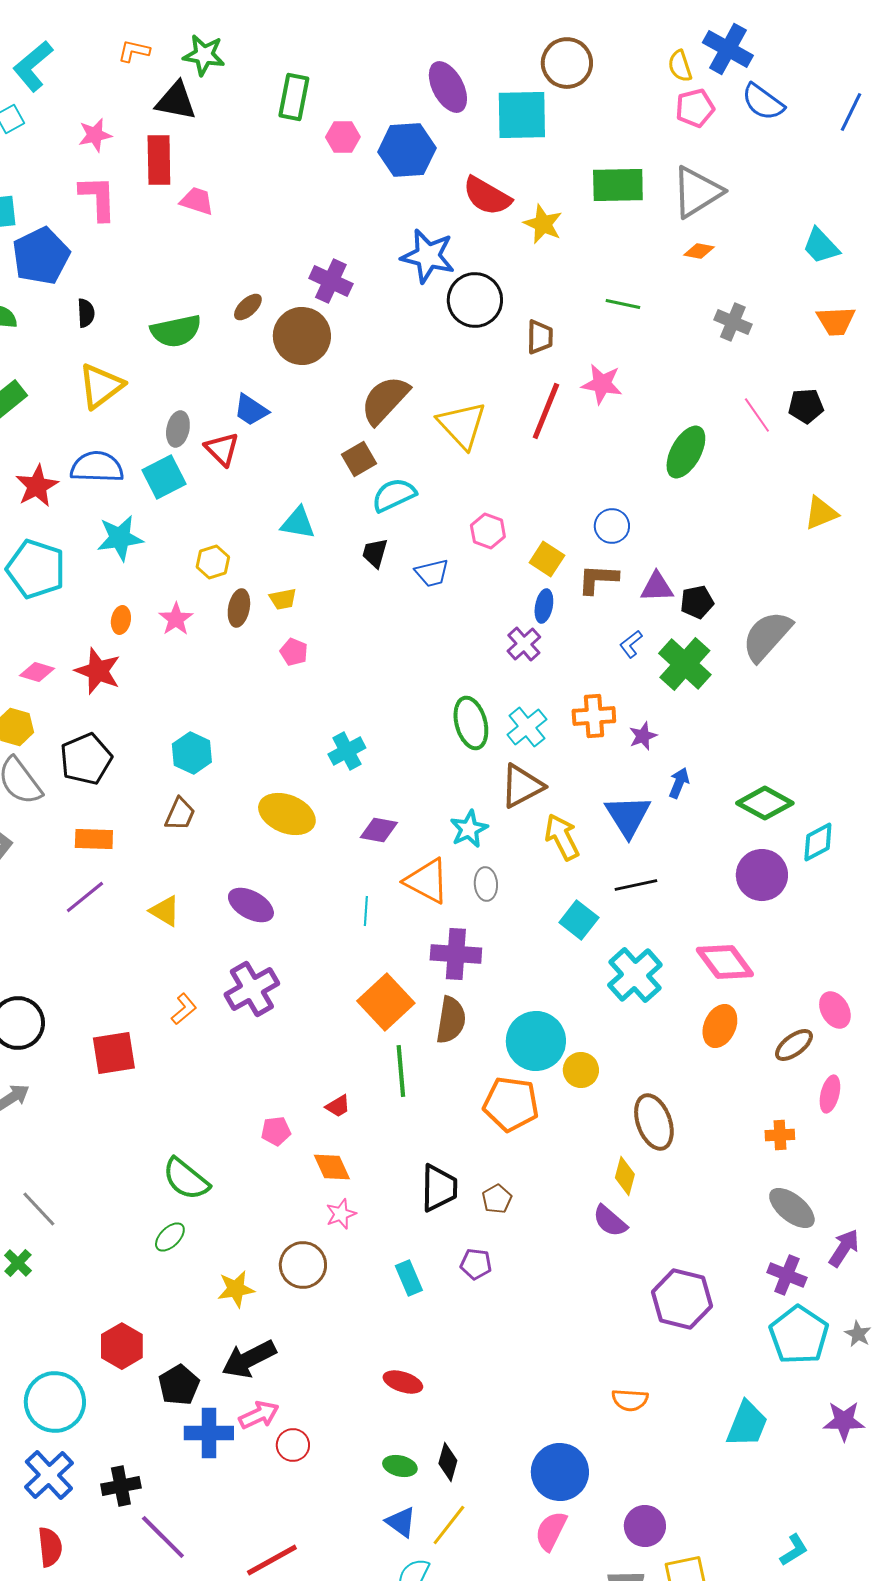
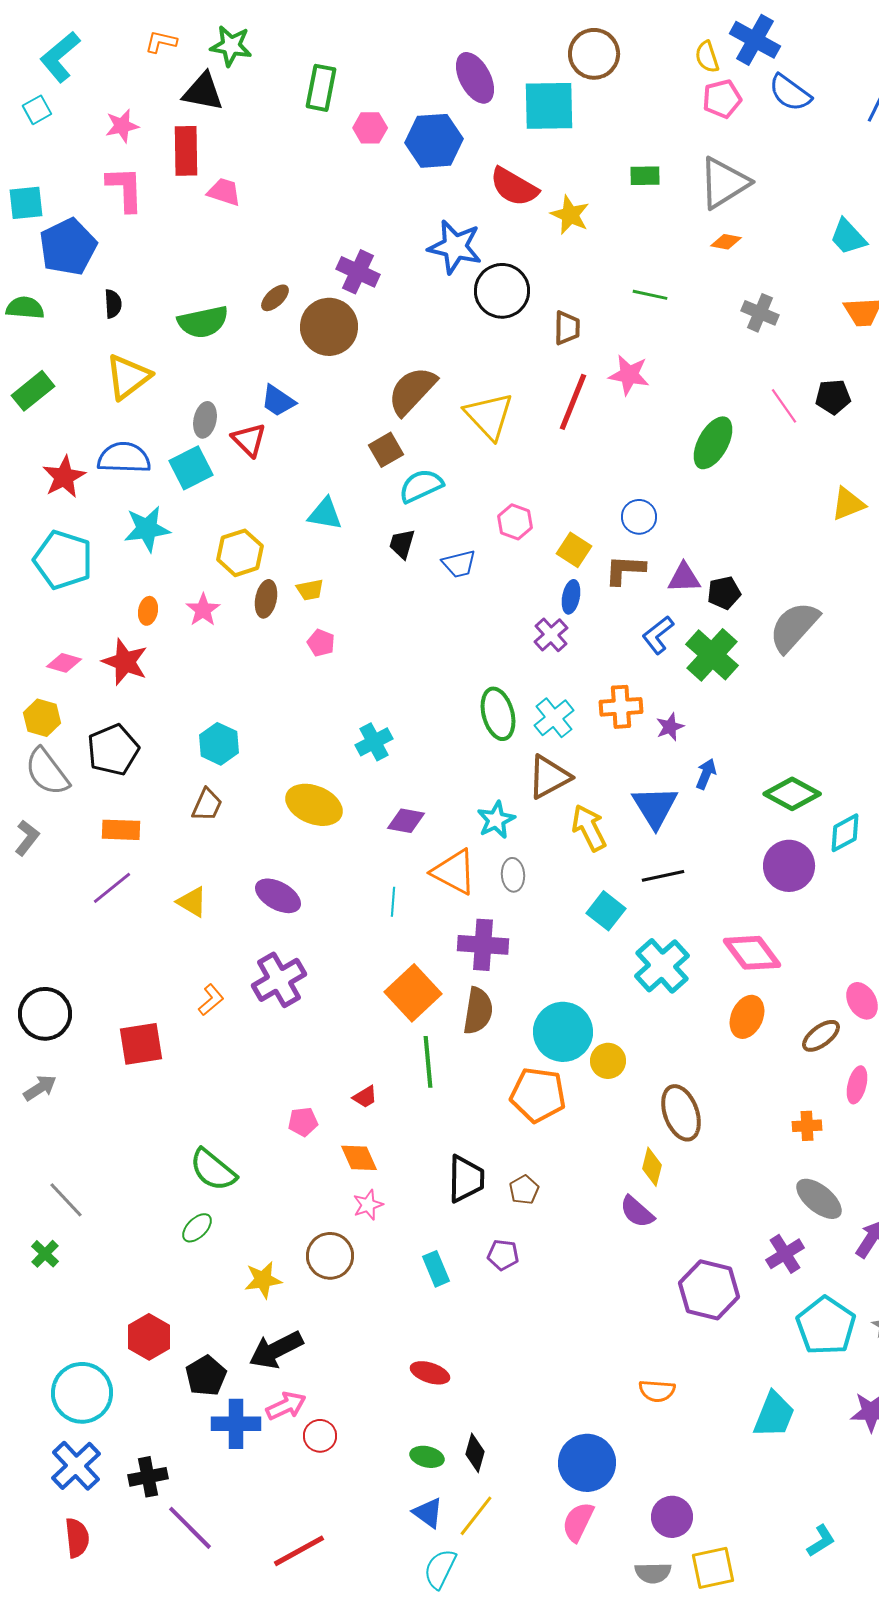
green rectangle: (618, 185) -> (645, 176), size x0.6
yellow hexagon: (213, 562) -> (240, 553), size x1.4
blue L-shape: (631, 644) -> (658, 635), size x1.4
purple cross: (787, 1275) -> (785, 1254), moved, turned 36

